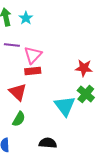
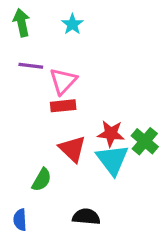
cyan star: (26, 18) -> (72, 24), moved
red star: (84, 68) -> (111, 134), moved
red triangle: (18, 92) -> (72, 149), moved

